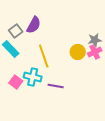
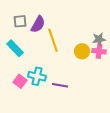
gray square: (16, 31) -> (20, 21), moved, turned 32
pink cross: (95, 52) -> (99, 51), turned 32
yellow line: (44, 56) -> (53, 40), moved

